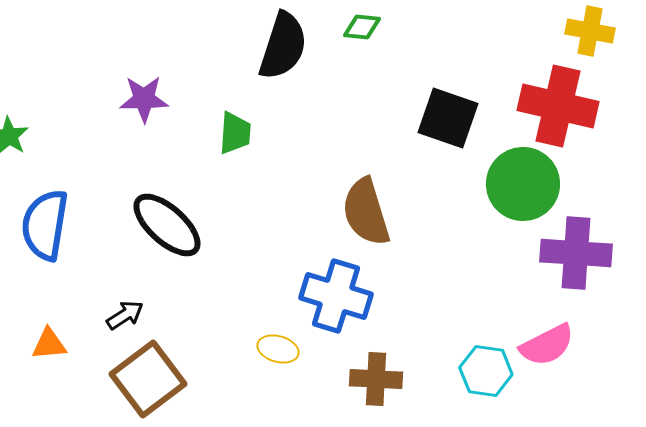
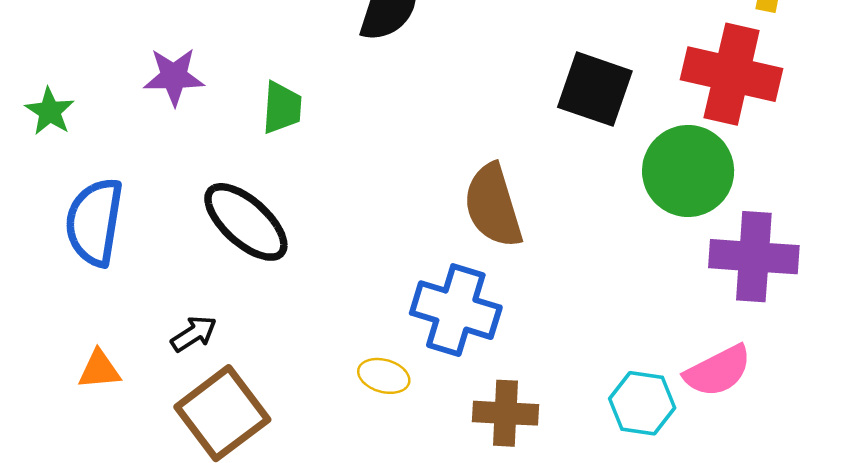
purple star: (144, 99) -> (174, 77), moved
green trapezoid: (235, 133) -> (282, 108), moved

